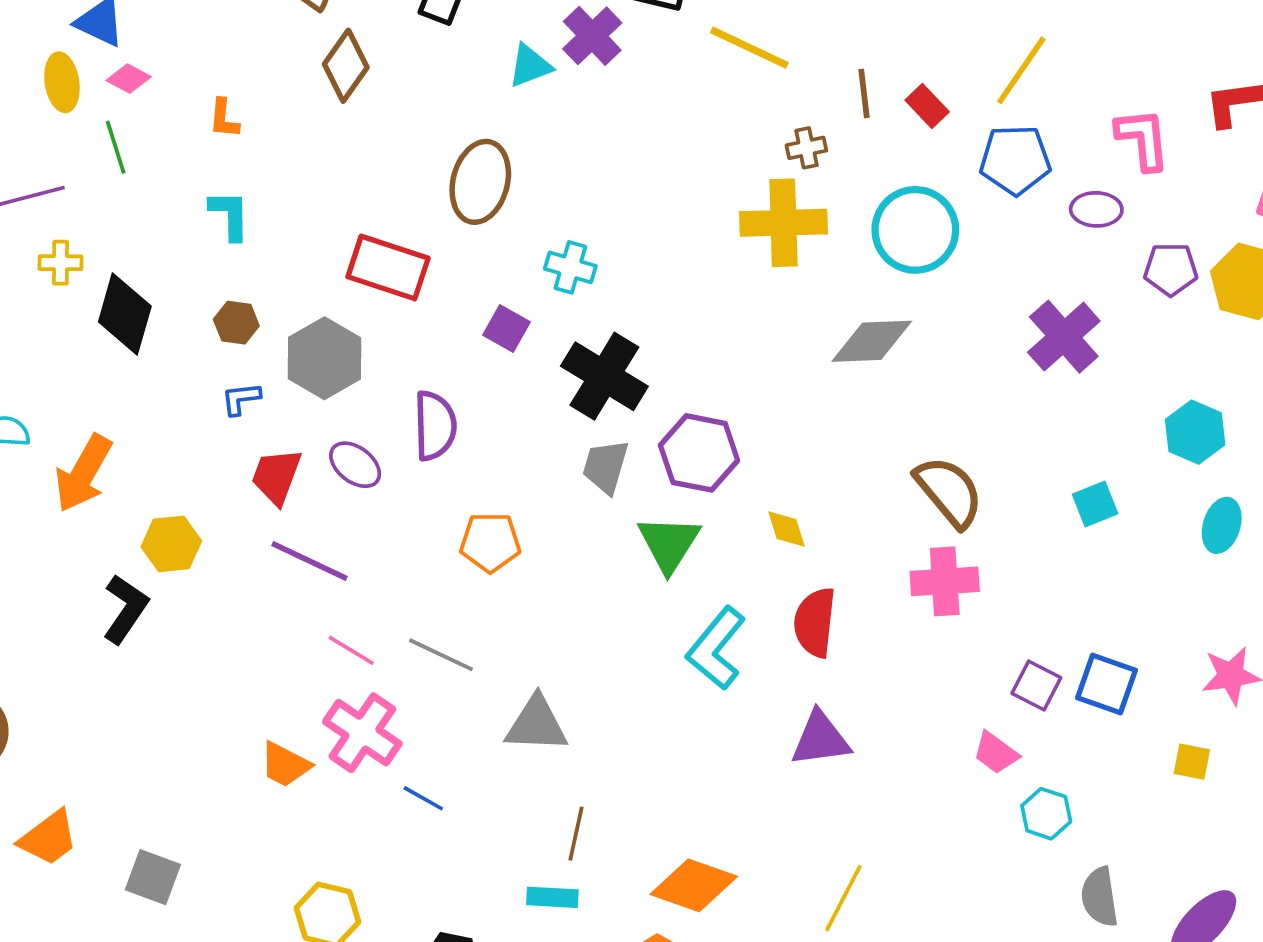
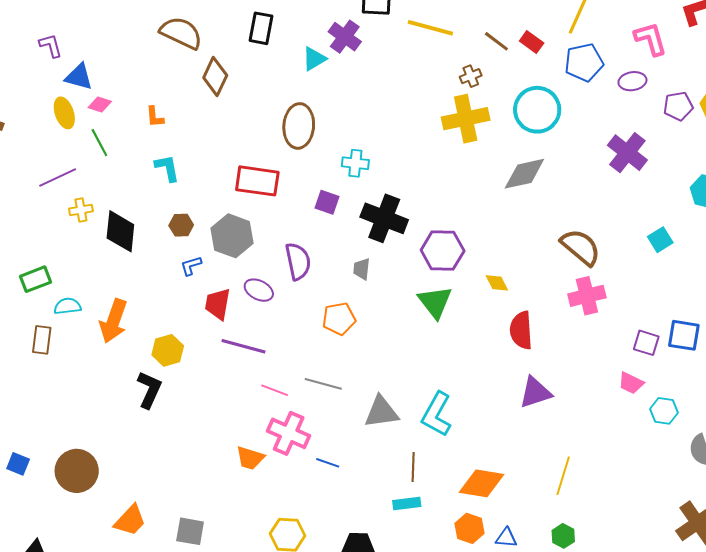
brown line: (864, 93) -> (496, 41), turned -36
gray trapezoid: (605, 467) -> (362, 269), moved, size x0.7
cyan L-shape: (716, 648) -> (437, 414), moved

